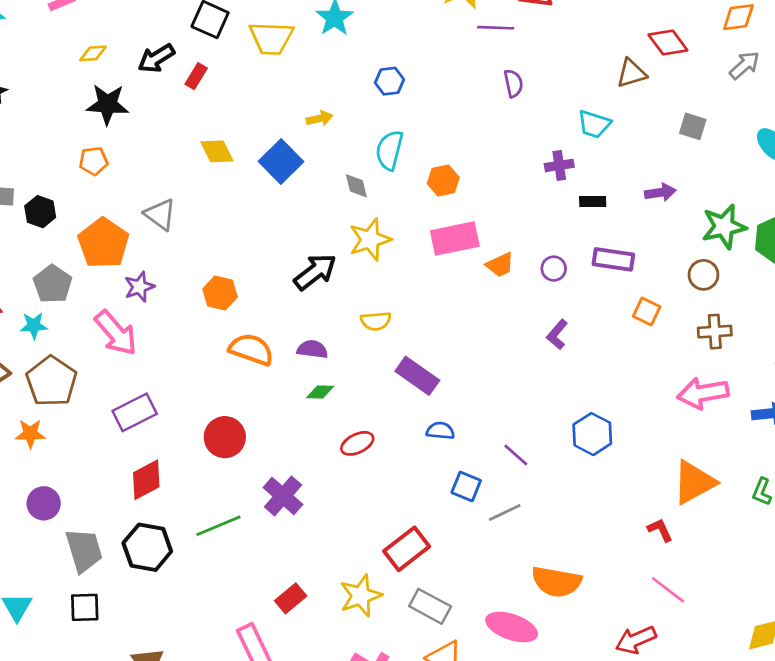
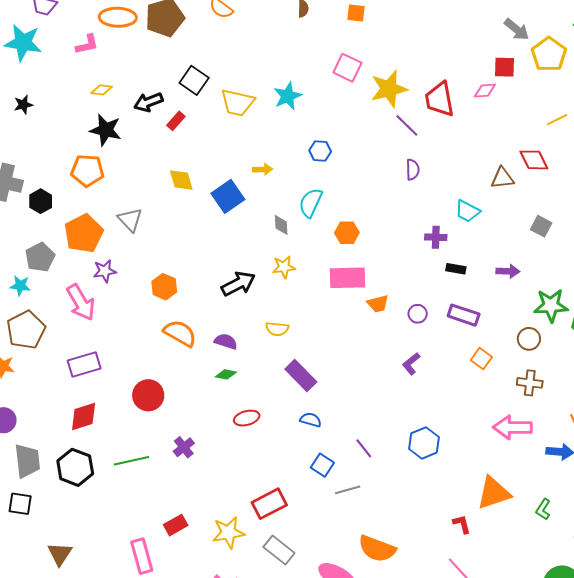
purple line: (496, 28) -> (407, 125), turned 32
orange pentagon: (94, 161) -> (87, 170), size x1.5
yellow star: (370, 240) -> (284, 267), size x0.7
purple cross: (283, 496) -> (184, 447), size x0.7

